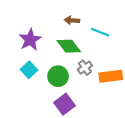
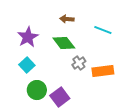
cyan line: (100, 32) -> (103, 30), moved
green circle: (58, 76) -> (37, 90), moved

